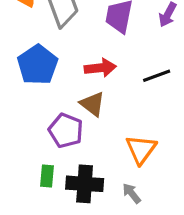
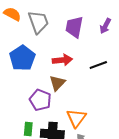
brown triangle: (92, 104) -> (57, 83), turned 36
orange triangle: (141, 149) -> (76, 118), moved

